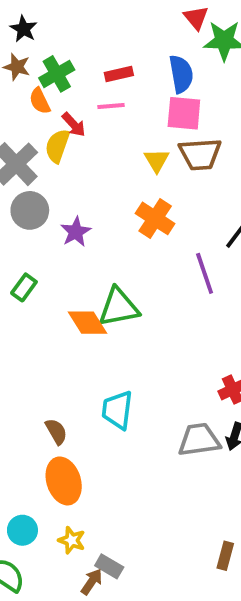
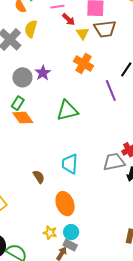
red arrow: (74, 125) -> (69, 19), moved
gray circle: (30, 210) -> (22, 77), moved
orange diamond: (88, 323) -> (23, 118), moved
gray trapezoid: (199, 440) -> (114, 162), moved
orange ellipse: (64, 481) -> (65, 204), moved
cyan circle: (22, 530) -> (71, 232), moved

